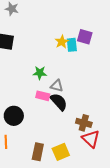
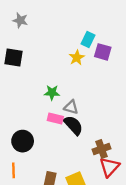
cyan rectangle: (72, 45) -> (88, 39), moved, turned 32
brown cross: (84, 123) -> (102, 149), turned -35
red triangle: (91, 139) -> (109, 167), turned 30

